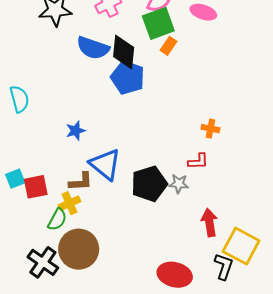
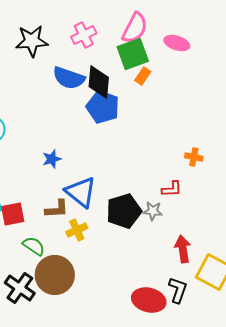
orange cross: (210, 129) -> (194, 157), moved
yellow cross: (69, 203) -> (77, 230), moved
green semicircle: (57, 219) -> (34, 246), turned -85
black L-shape: (224, 266) -> (178, 290), moved

